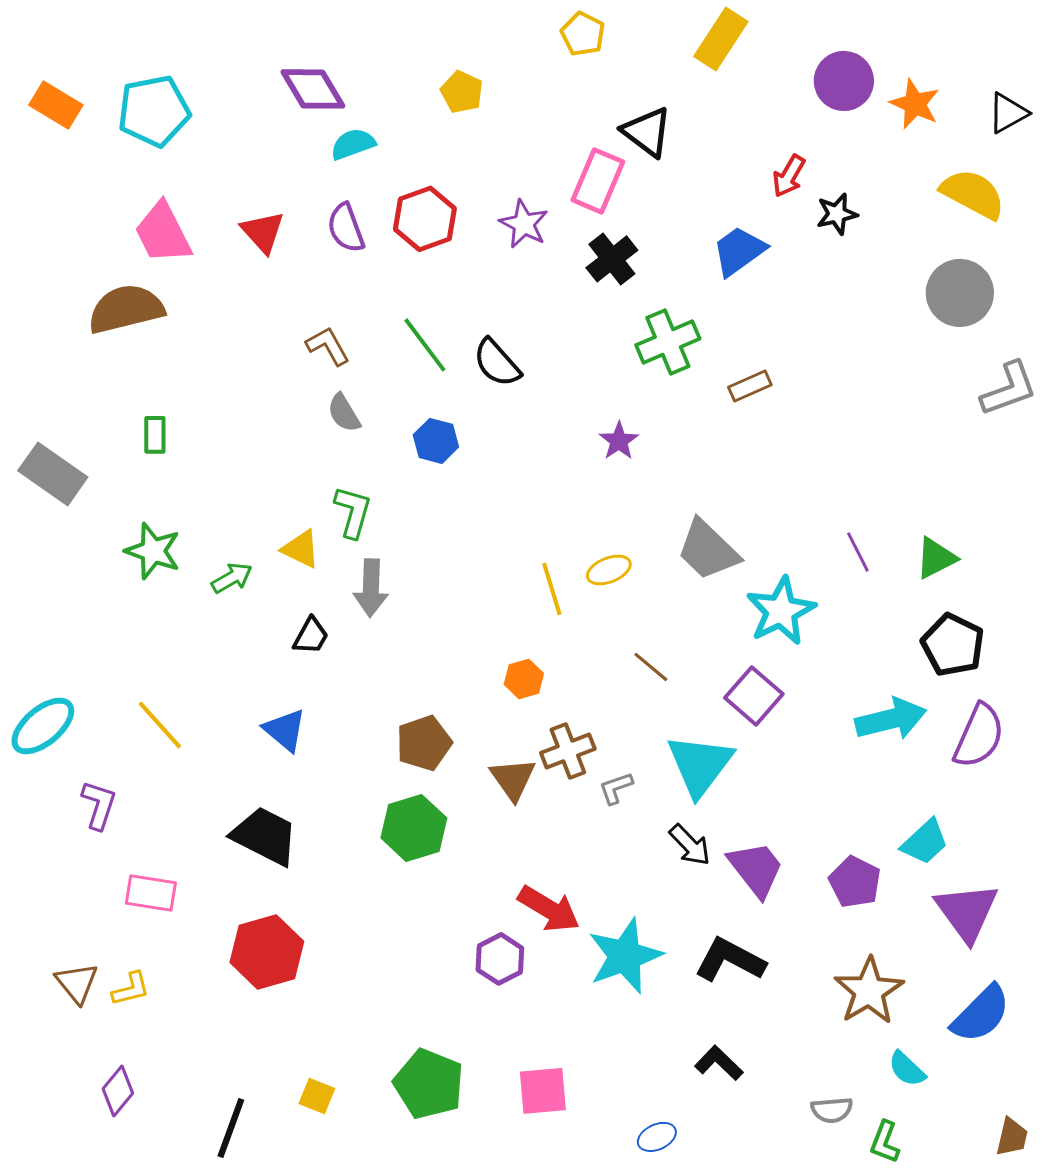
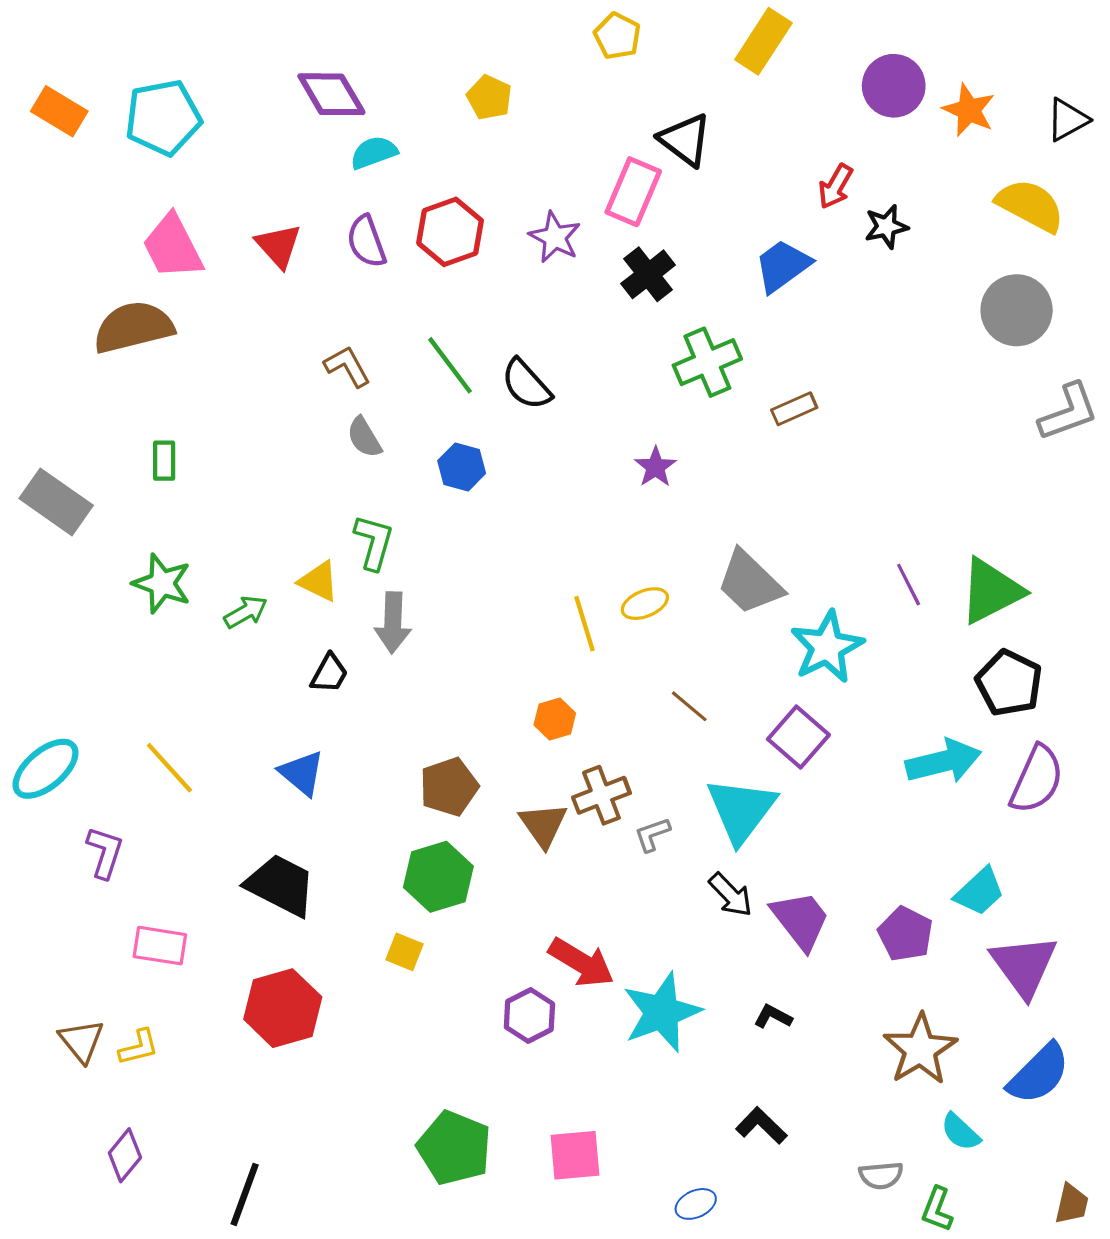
green triangle: (936, 558) -> (991, 591), size x1.5
black L-shape: (730, 960) -> (773, 1017), size x0.5
yellow square: (317, 1096) -> (404, 952), moved

